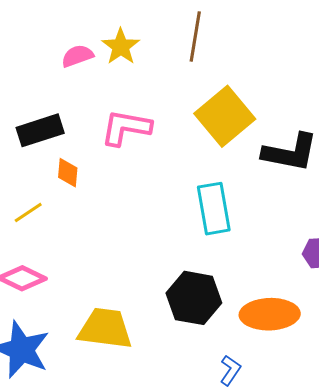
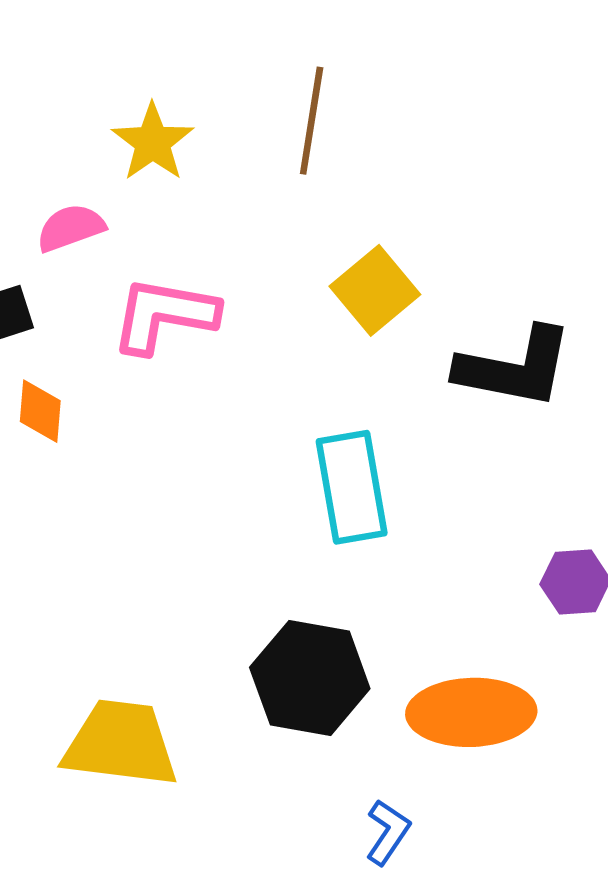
pink semicircle: (77, 56) -> (71, 228), moved
yellow square: (225, 116) -> (375, 290), size x0.7

